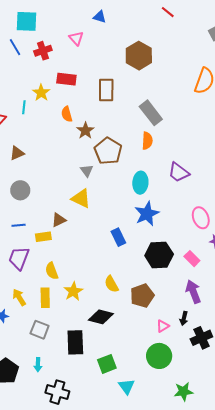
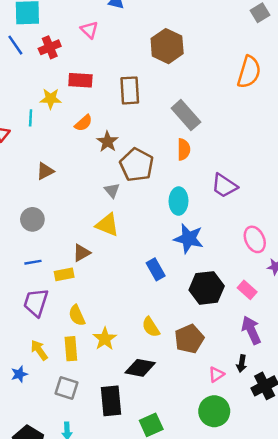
yellow star: (41, 93) -> (51, 99), turned -30
orange semicircle: (67, 114) -> (83, 123), turned -112
brown triangle: (17, 153) -> (45, 171), moved
blue star: (147, 214) -> (189, 239), turned -30

